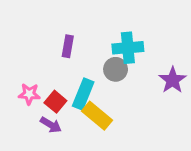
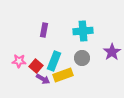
gray circle: (116, 69) -> (82, 58), moved
yellow rectangle: (97, 116) -> (63, 75), turned -60
purple arrow: (51, 125) -> (43, 79), moved

